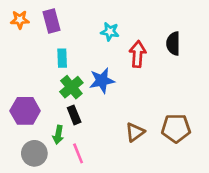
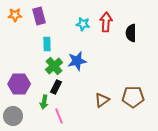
red arrow: (138, 54) -> (106, 22), moved
black rectangle: (74, 115) -> (56, 87), turned 48
gray circle: (34, 153) -> (13, 116), moved

